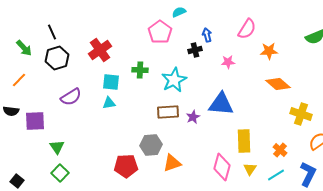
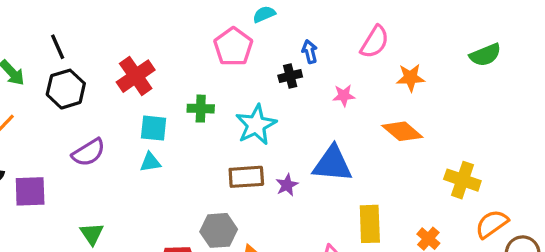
orange diamond: (278, 84) -> (402, 131), moved
green triangle: (57, 147) -> (92, 234), moved

